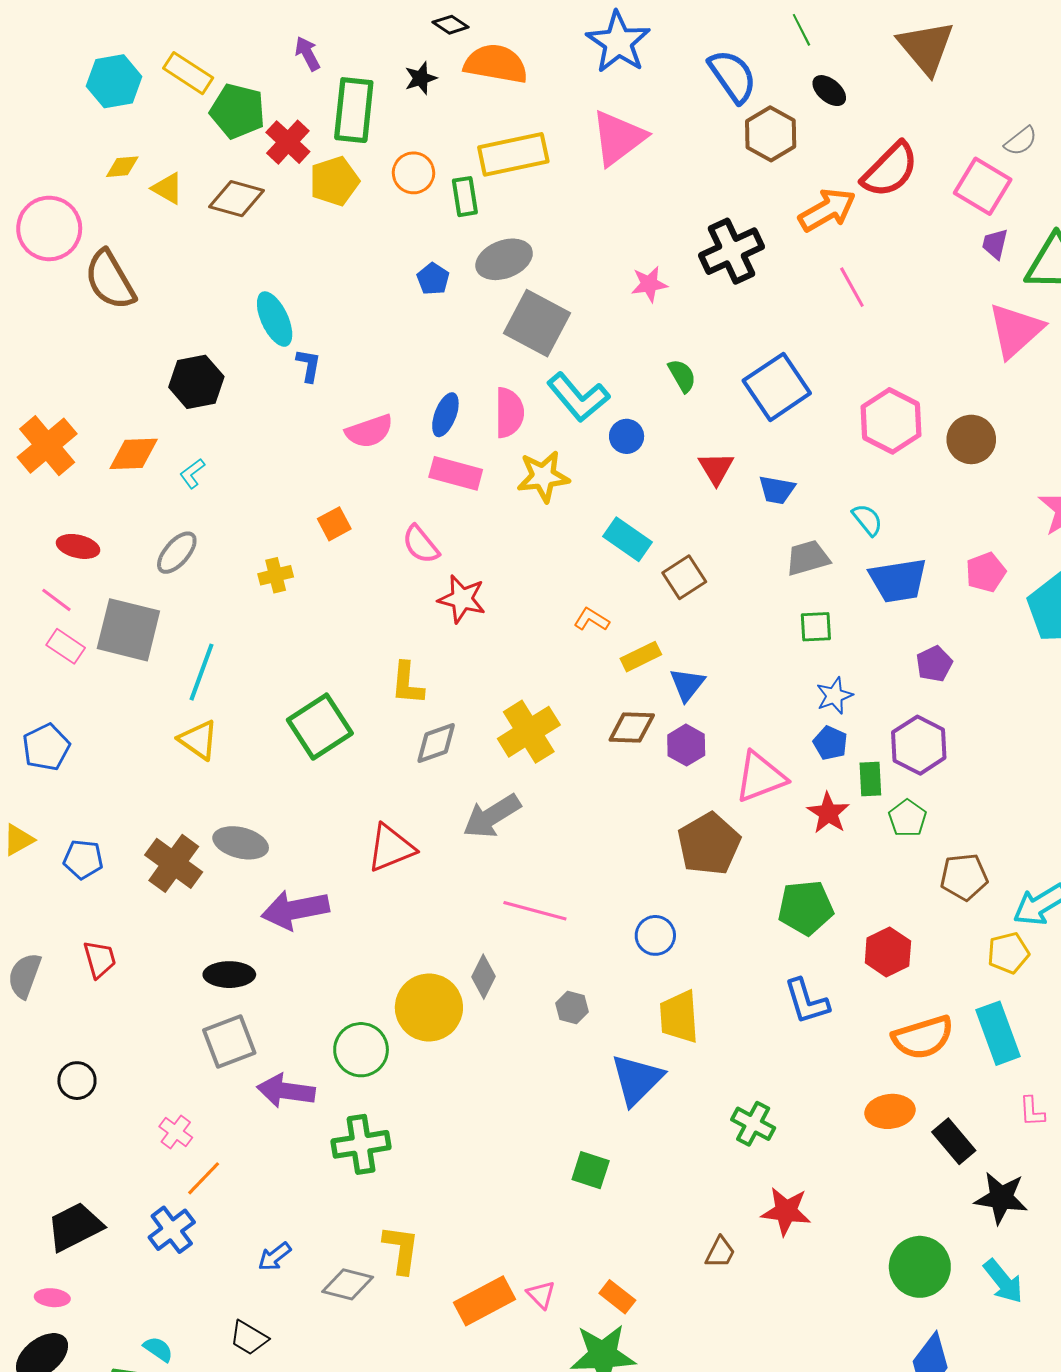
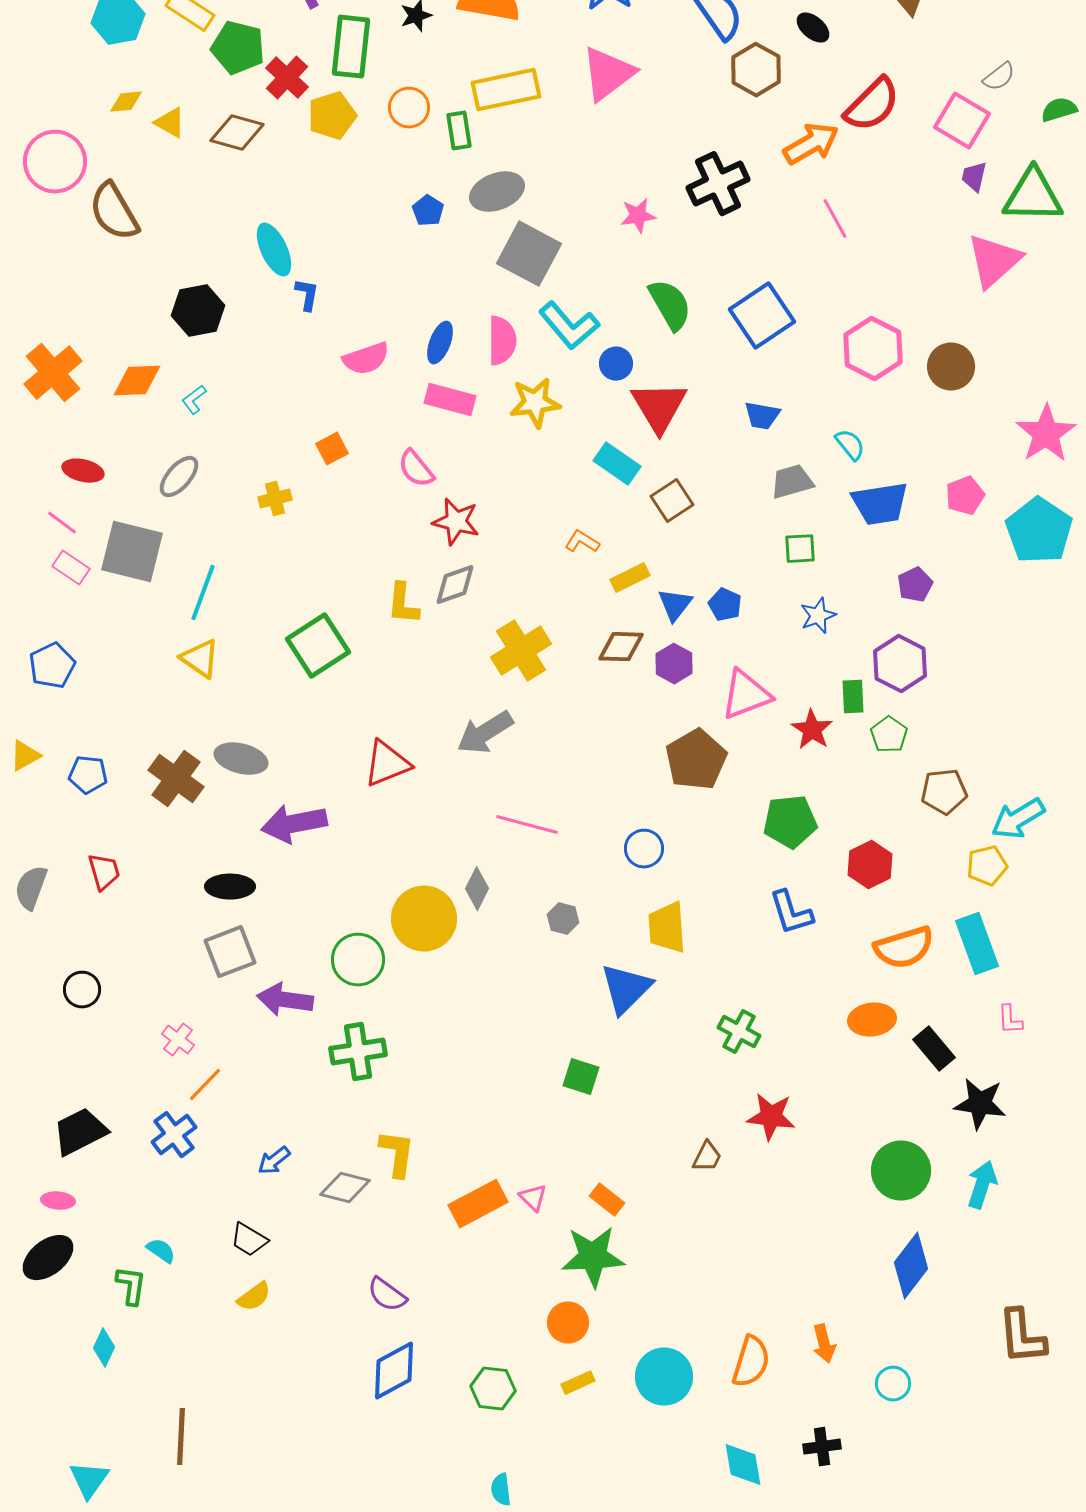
green semicircle: (682, 376) -> (670, 305), size x1.6
red triangle: (716, 468) -> (659, 407), moved, size x1.6
gray diamond: (436, 743) -> (455, 585), moved
blue pentagon: (830, 743) -> (725, 605), moved
cyan arrow: (1003, 1281) -> (982, 1185), turned -123

